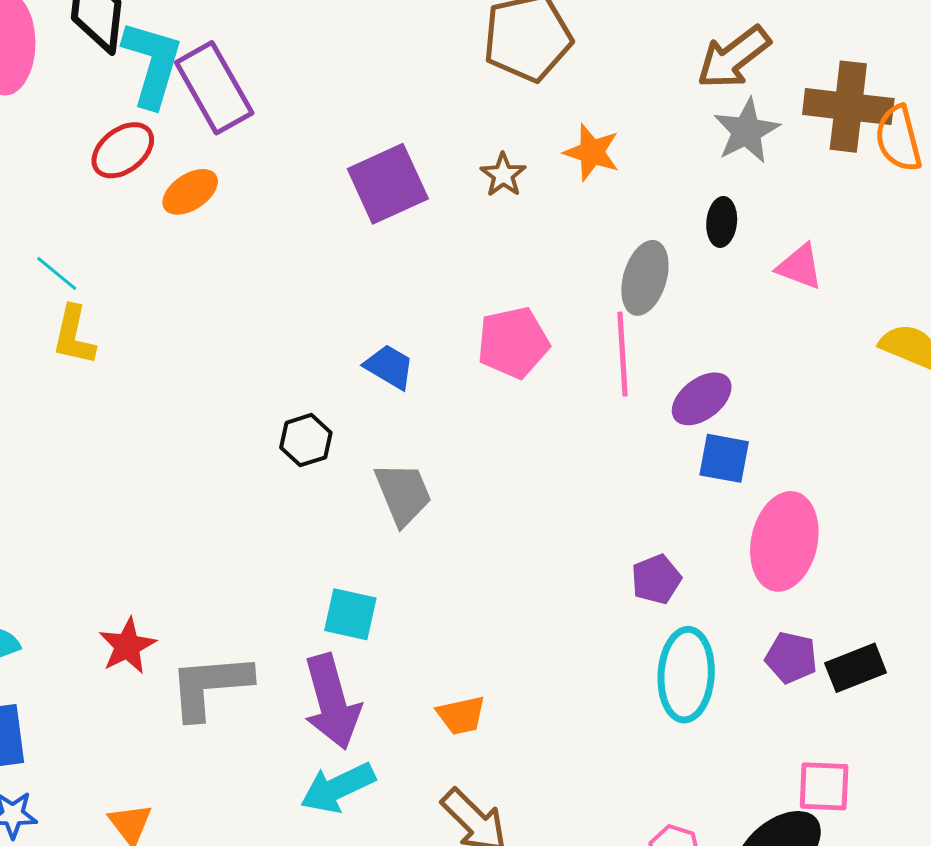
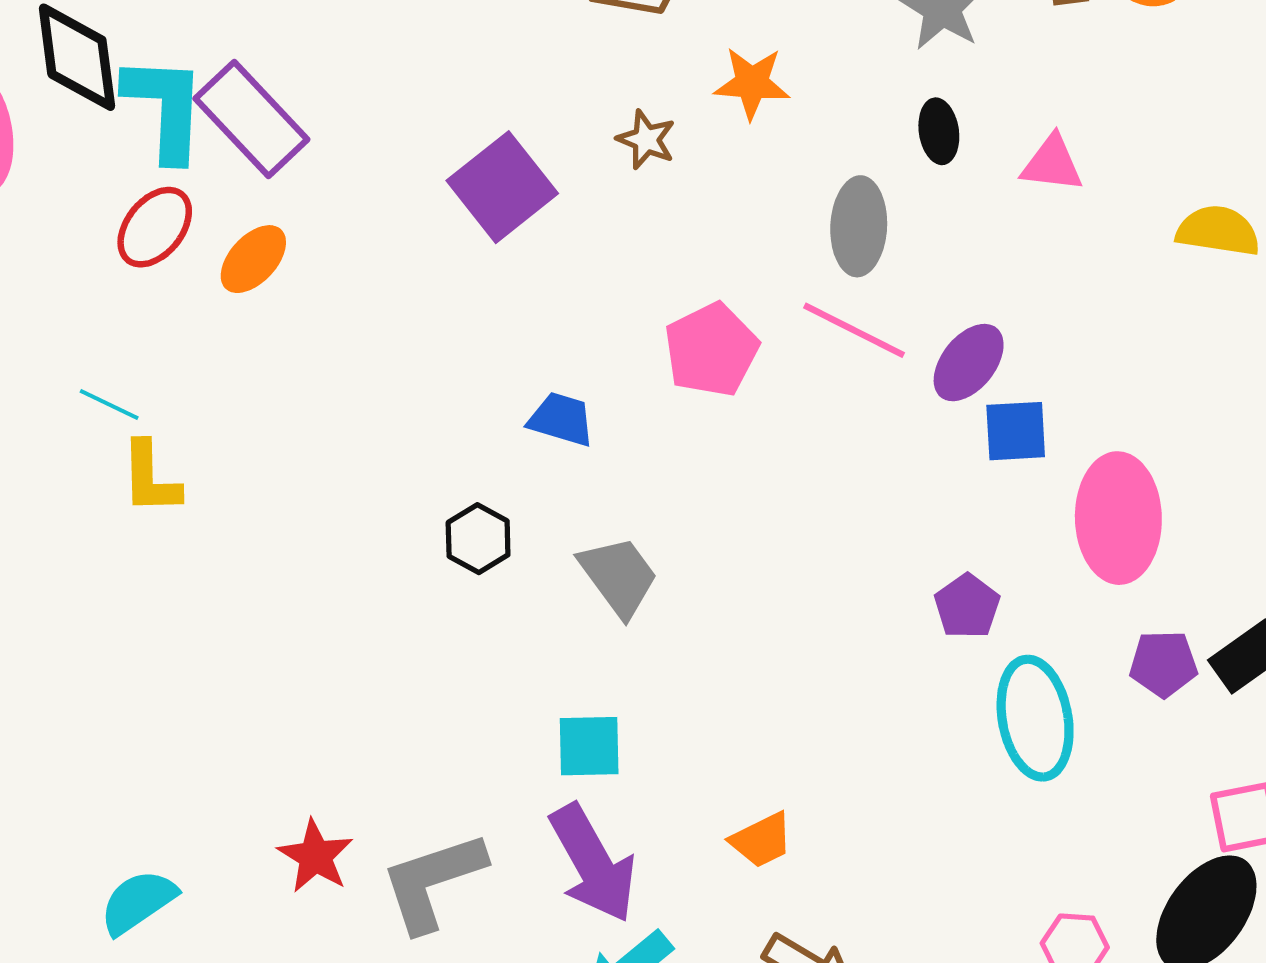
pink line: (623, 354) -> (854, 330), turned -46

